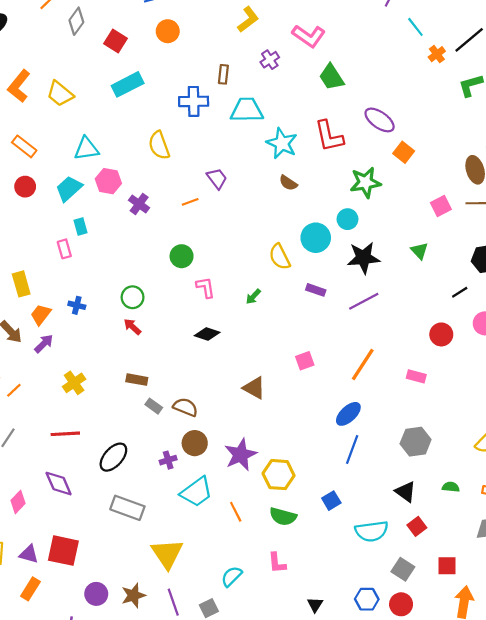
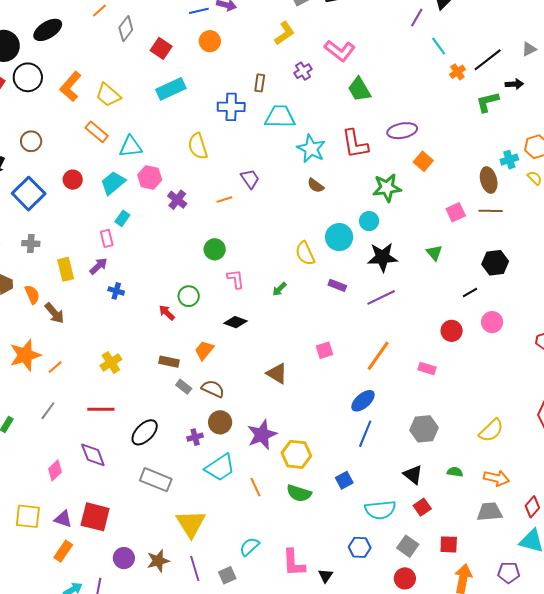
purple ellipse: (380, 120) -> (402, 131), turned -48
orange rectangle: (24, 146) -> (97, 132), moved
cyan rectangle: (80, 227) -> (122, 218), turned 49
green circle: (133, 297) -> (189, 296), moved
orange trapezoid: (41, 315) -> (204, 350), moved
purple arrow: (44, 344) -> (98, 266), moved
pink L-shape: (277, 563) -> (294, 563), moved, size x1.4
blue hexagon: (367, 599) -> (360, 547), moved

